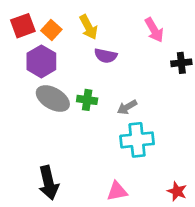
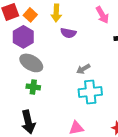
yellow arrow: (89, 27) -> (56, 13), turned 30
green cross: (87, 100) -> (33, 87), moved

